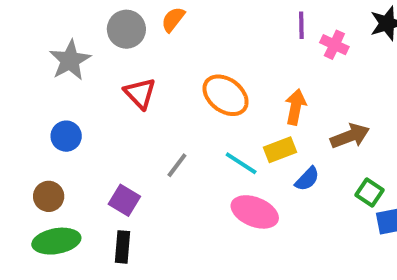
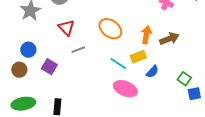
brown arrow: (350, 136) -> (169, 39), moved
gray line: (177, 165) -> (78, 50), moved, turned 32
brown circle: (49, 196) -> (19, 70), moved
purple square: (124, 200) -> (49, 67), moved

